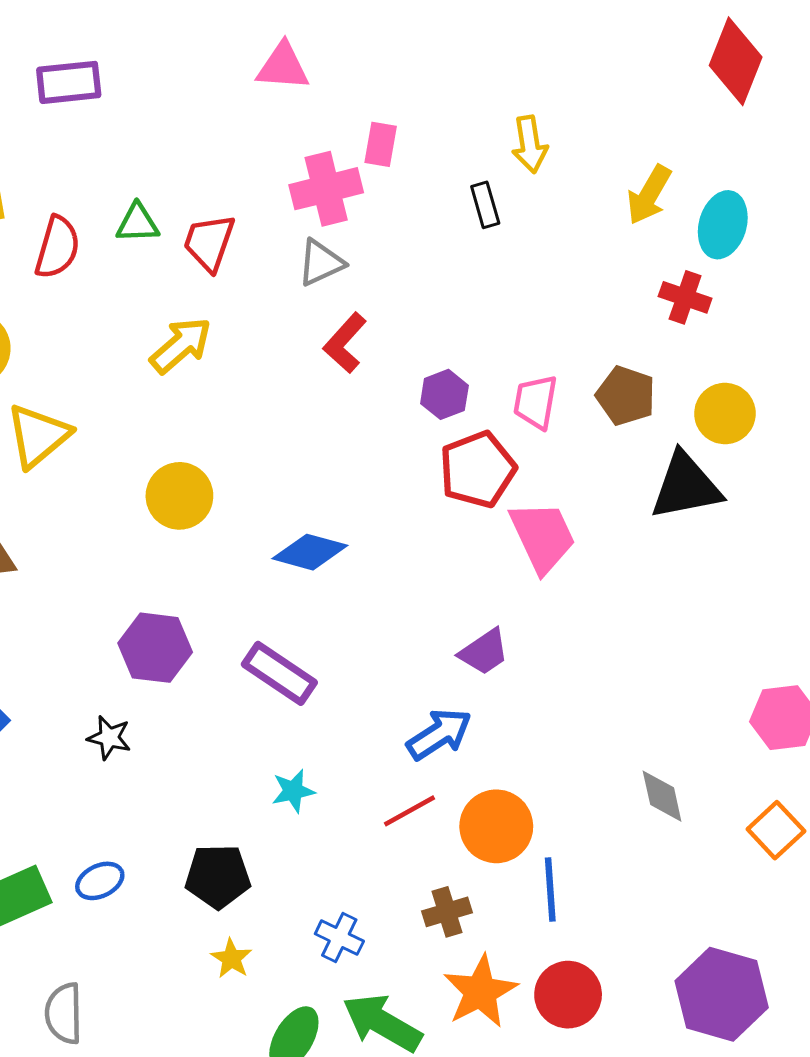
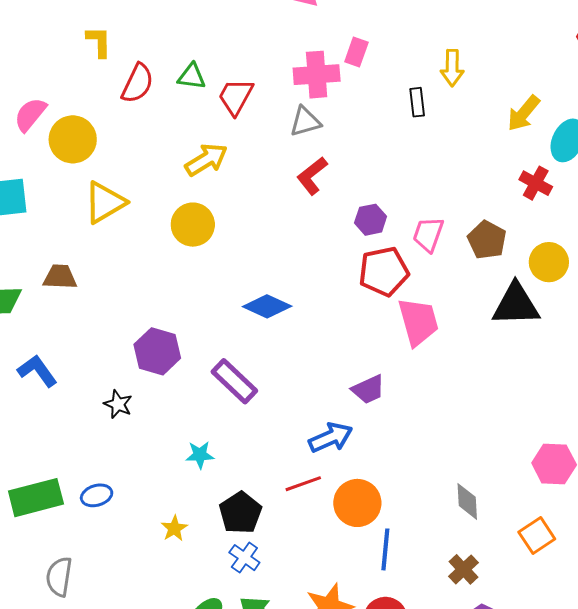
yellow circle: (179, 496) -> (193, 225), moved
cyan star: (293, 791) -> (200, 455), moved
black pentagon: (218, 876) -> (240, 513), moved, turned 30
brown cross: (447, 912) -> (464, 569), moved, turned -36
yellow star: (231, 959) -> (174, 528), moved

